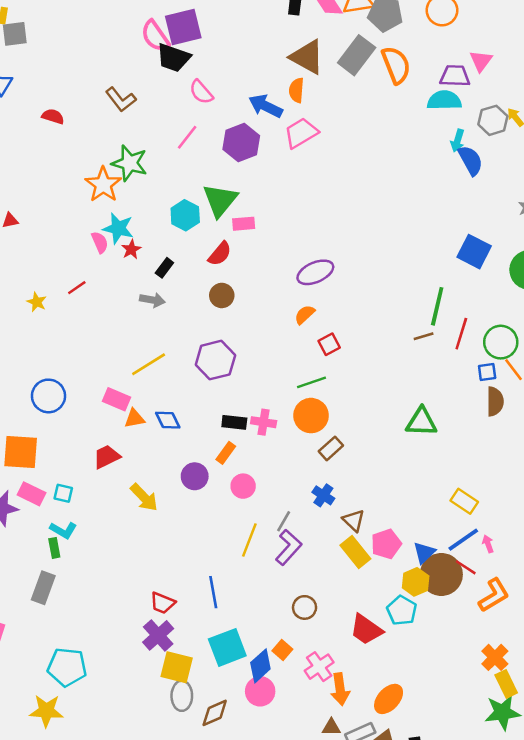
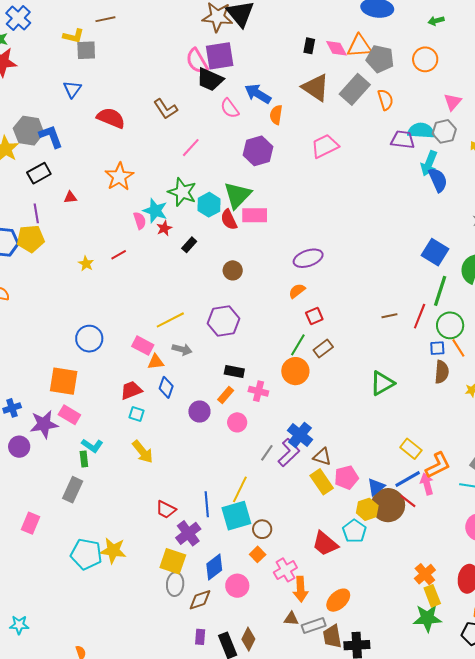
orange semicircle: (396, 65) -> (385, 100), size x0.7
purple trapezoid: (455, 76) -> (403, 140), moved
orange semicircle: (296, 90) -> (276, 115), moved
blue arrow: (266, 106) -> (258, 94), moved
red semicircle: (53, 116) -> (111, 118), size x1.6
gray hexagon: (493, 120) -> (444, 131), moved
pink trapezoid: (301, 133) -> (325, 146), moved
pink line: (187, 137) -> (191, 148), moved
cyan arrow: (458, 141) -> (429, 163), size x1.4
green star: (130, 163) -> (182, 192), moved
orange star: (103, 185) -> (119, 177), moved
pink rectangle: (244, 224) -> (255, 215), size x1.4
red semicircle: (220, 254) -> (229, 220), moved, turned 110
gray arrow: (152, 300) -> (182, 349), moved
green line: (437, 306) -> (440, 291), moved
green line: (311, 382) -> (298, 345), turned -45
blue diamond: (168, 420) -> (166, 387), moved, turned 40
pink cross: (264, 422) -> (258, 391), moved
green triangle: (421, 422) -> (382, 383), turned -36
brown rectangle: (331, 448) -> (323, 349), moved
cyan square: (63, 493) -> (137, 414), moved
blue cross: (323, 495) -> (300, 435), size x1.4
yellow arrow: (144, 497) -> (143, 452), moved
brown triangle: (354, 520) -> (322, 457), turned -30
yellow line: (249, 540) -> (240, 489), moved
pink arrow: (488, 544) -> (427, 484), size x1.5
purple L-shape: (289, 547) -> (289, 453), moved
orange L-shape: (494, 595) -> (438, 465), moved
brown circle: (305, 607) -> (262, 529), moved
purple cross: (158, 635) -> (188, 533), moved
cyan square: (227, 647) -> (236, 516), moved
blue diamond: (260, 666) -> (214, 567), moved
yellow star: (46, 711) -> (113, 551), moved

